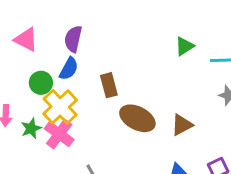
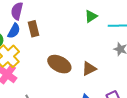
brown rectangle: (109, 85) -> (33, 29), moved

